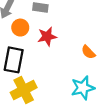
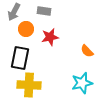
yellow cross: (24, 90) -> (29, 85), turned 30

